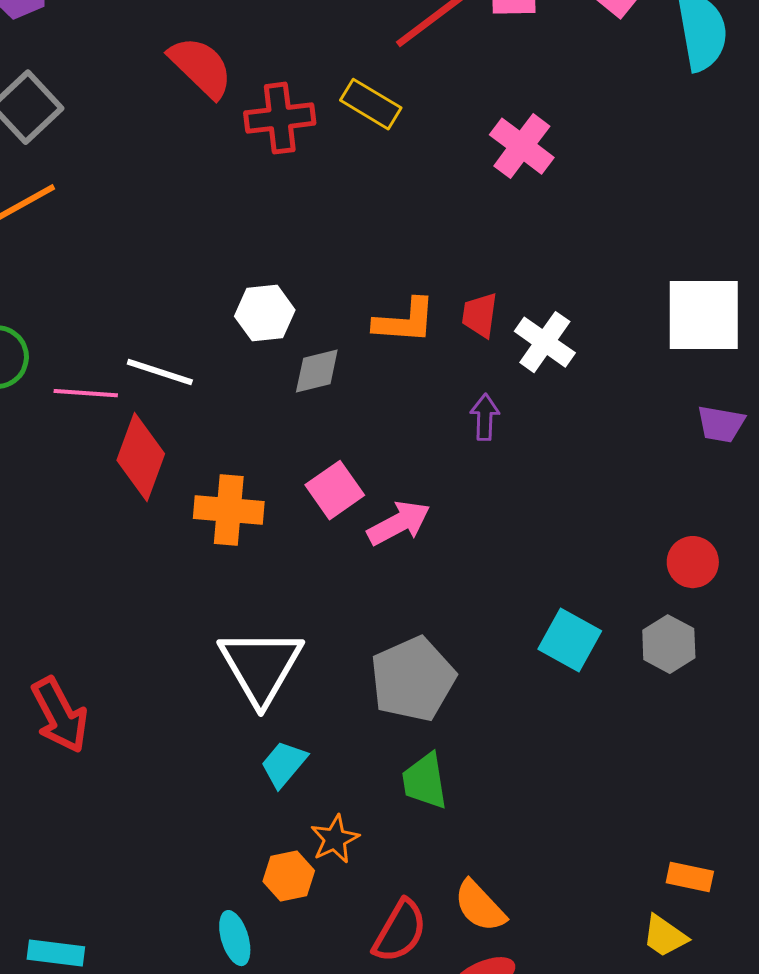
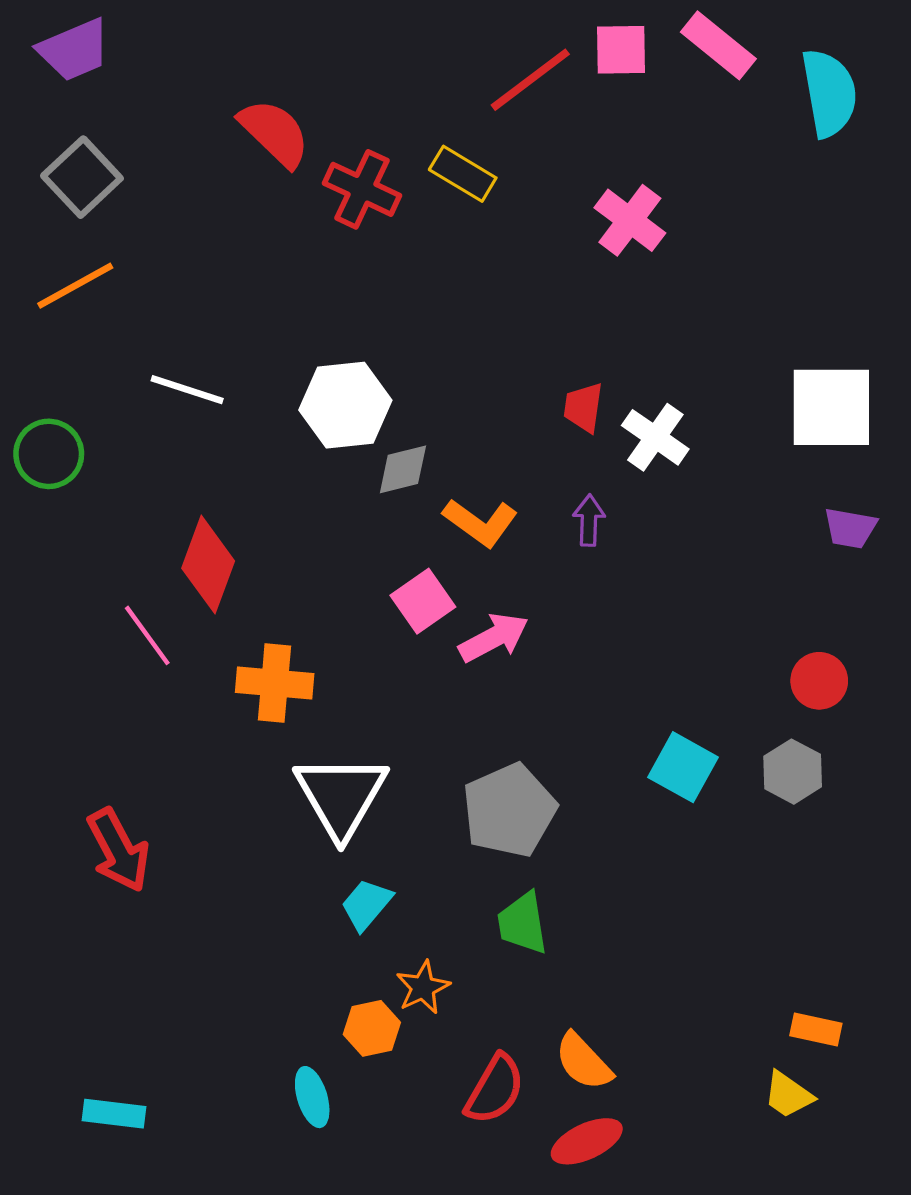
red cross: (280, 118) -> (362, 189), turned 32
white hexagon: (265, 313) -> (345, 405), size x1.4
orange L-shape: (405, 321) -> (480, 523), moved, turned 32
white line: (160, 372) -> (187, 390), moved
pink line: (86, 393) -> (147, 635), moved, turned 50
orange cross: (229, 510) -> (275, 683), moved

